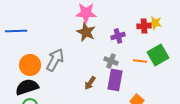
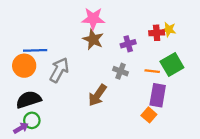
blue line: (16, 31) -> (35, 50), moved
orange circle: (30, 65) -> (24, 66), moved
purple rectangle: (115, 80) -> (158, 95), moved
brown arrow: (90, 83) -> (98, 95), size x1.5

